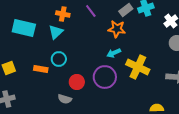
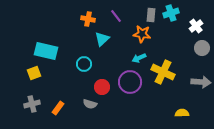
gray rectangle: (126, 10) -> (151, 15), turned -48
cyan rectangle: (24, 28) -> (46, 51), moved
cyan triangle: (56, 32) -> (102, 39), moved
orange rectangle: (41, 69) -> (58, 108), moved, turned -64

